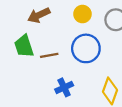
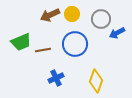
brown arrow: (39, 15) -> (50, 15), moved
green trapezoid: (24, 46) -> (21, 42), turned -95

